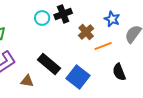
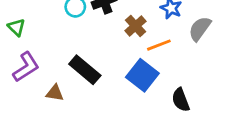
black semicircle: (119, 72) -> (181, 100), moved
blue square: (78, 77) -> (142, 75), moved

